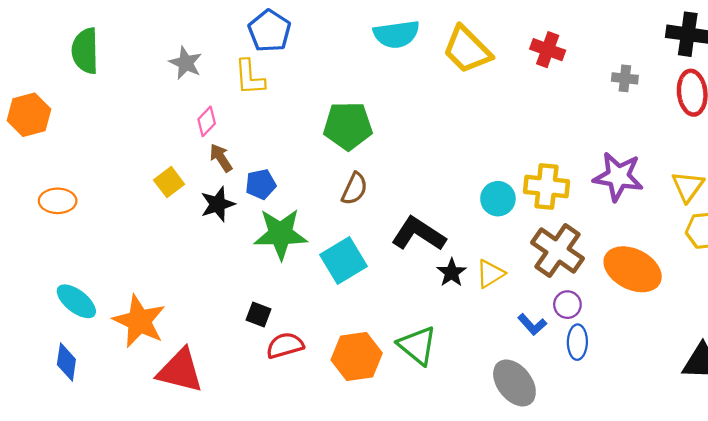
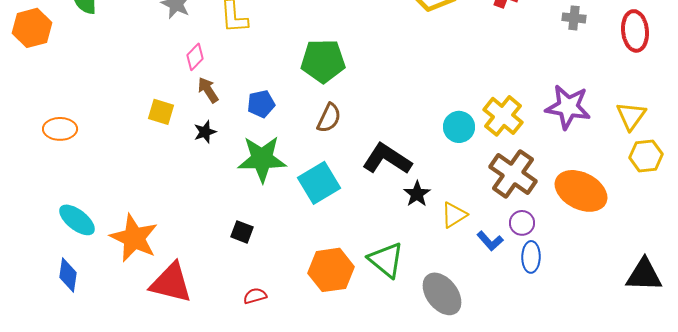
orange hexagon: (29, 115) -> (32, 28), moved
yellow square: (169, 182) -> (161, 112), turned -36
blue pentagon: (261, 184) -> (261, 104), moved
yellow cross: (546, 187) -> (503, 116), turned 33
black star: (218, 204) -> (205, 132), size x0.7
yellow triangle: (490, 274) -> (454, 215), moved
red semicircle: (285, 345) -> (255, 296), moved, size x0.7
gray ellipse: (514, 383) -> (442, 294), moved

